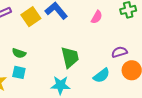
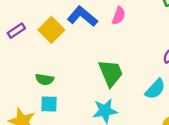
pink semicircle: (97, 17) -> (119, 16), moved

